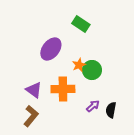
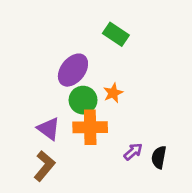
green circle: (92, 70) -> (83, 100), moved

